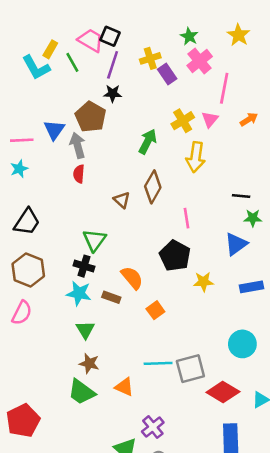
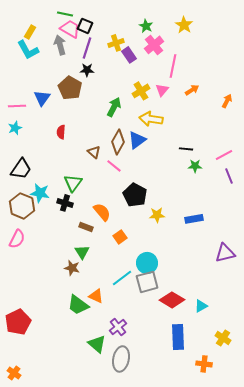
yellow rectangle: (50, 49) -> (30, 32), moved
green line: (72, 62) -> (65, 14), moved, turned -49
gray arrow: (78, 145) -> (60, 45), moved
yellow arrow: (196, 157) -> (151, 119), turned 90
pink line: (187, 218) -> (114, 166), moved, turned -42
blue triangle: (236, 244) -> (137, 140), moved
cyan star: (79, 293) -> (40, 193), moved
green triangle: (85, 330) -> (82, 252), moved
cyan circle: (242, 344) -> (147, 263), moved
brown star: (89, 363) -> (72, 268), moved
cyan line: (158, 363) -> (122, 278), turned -35
green trapezoid: (81, 392) -> (78, 305), moved

